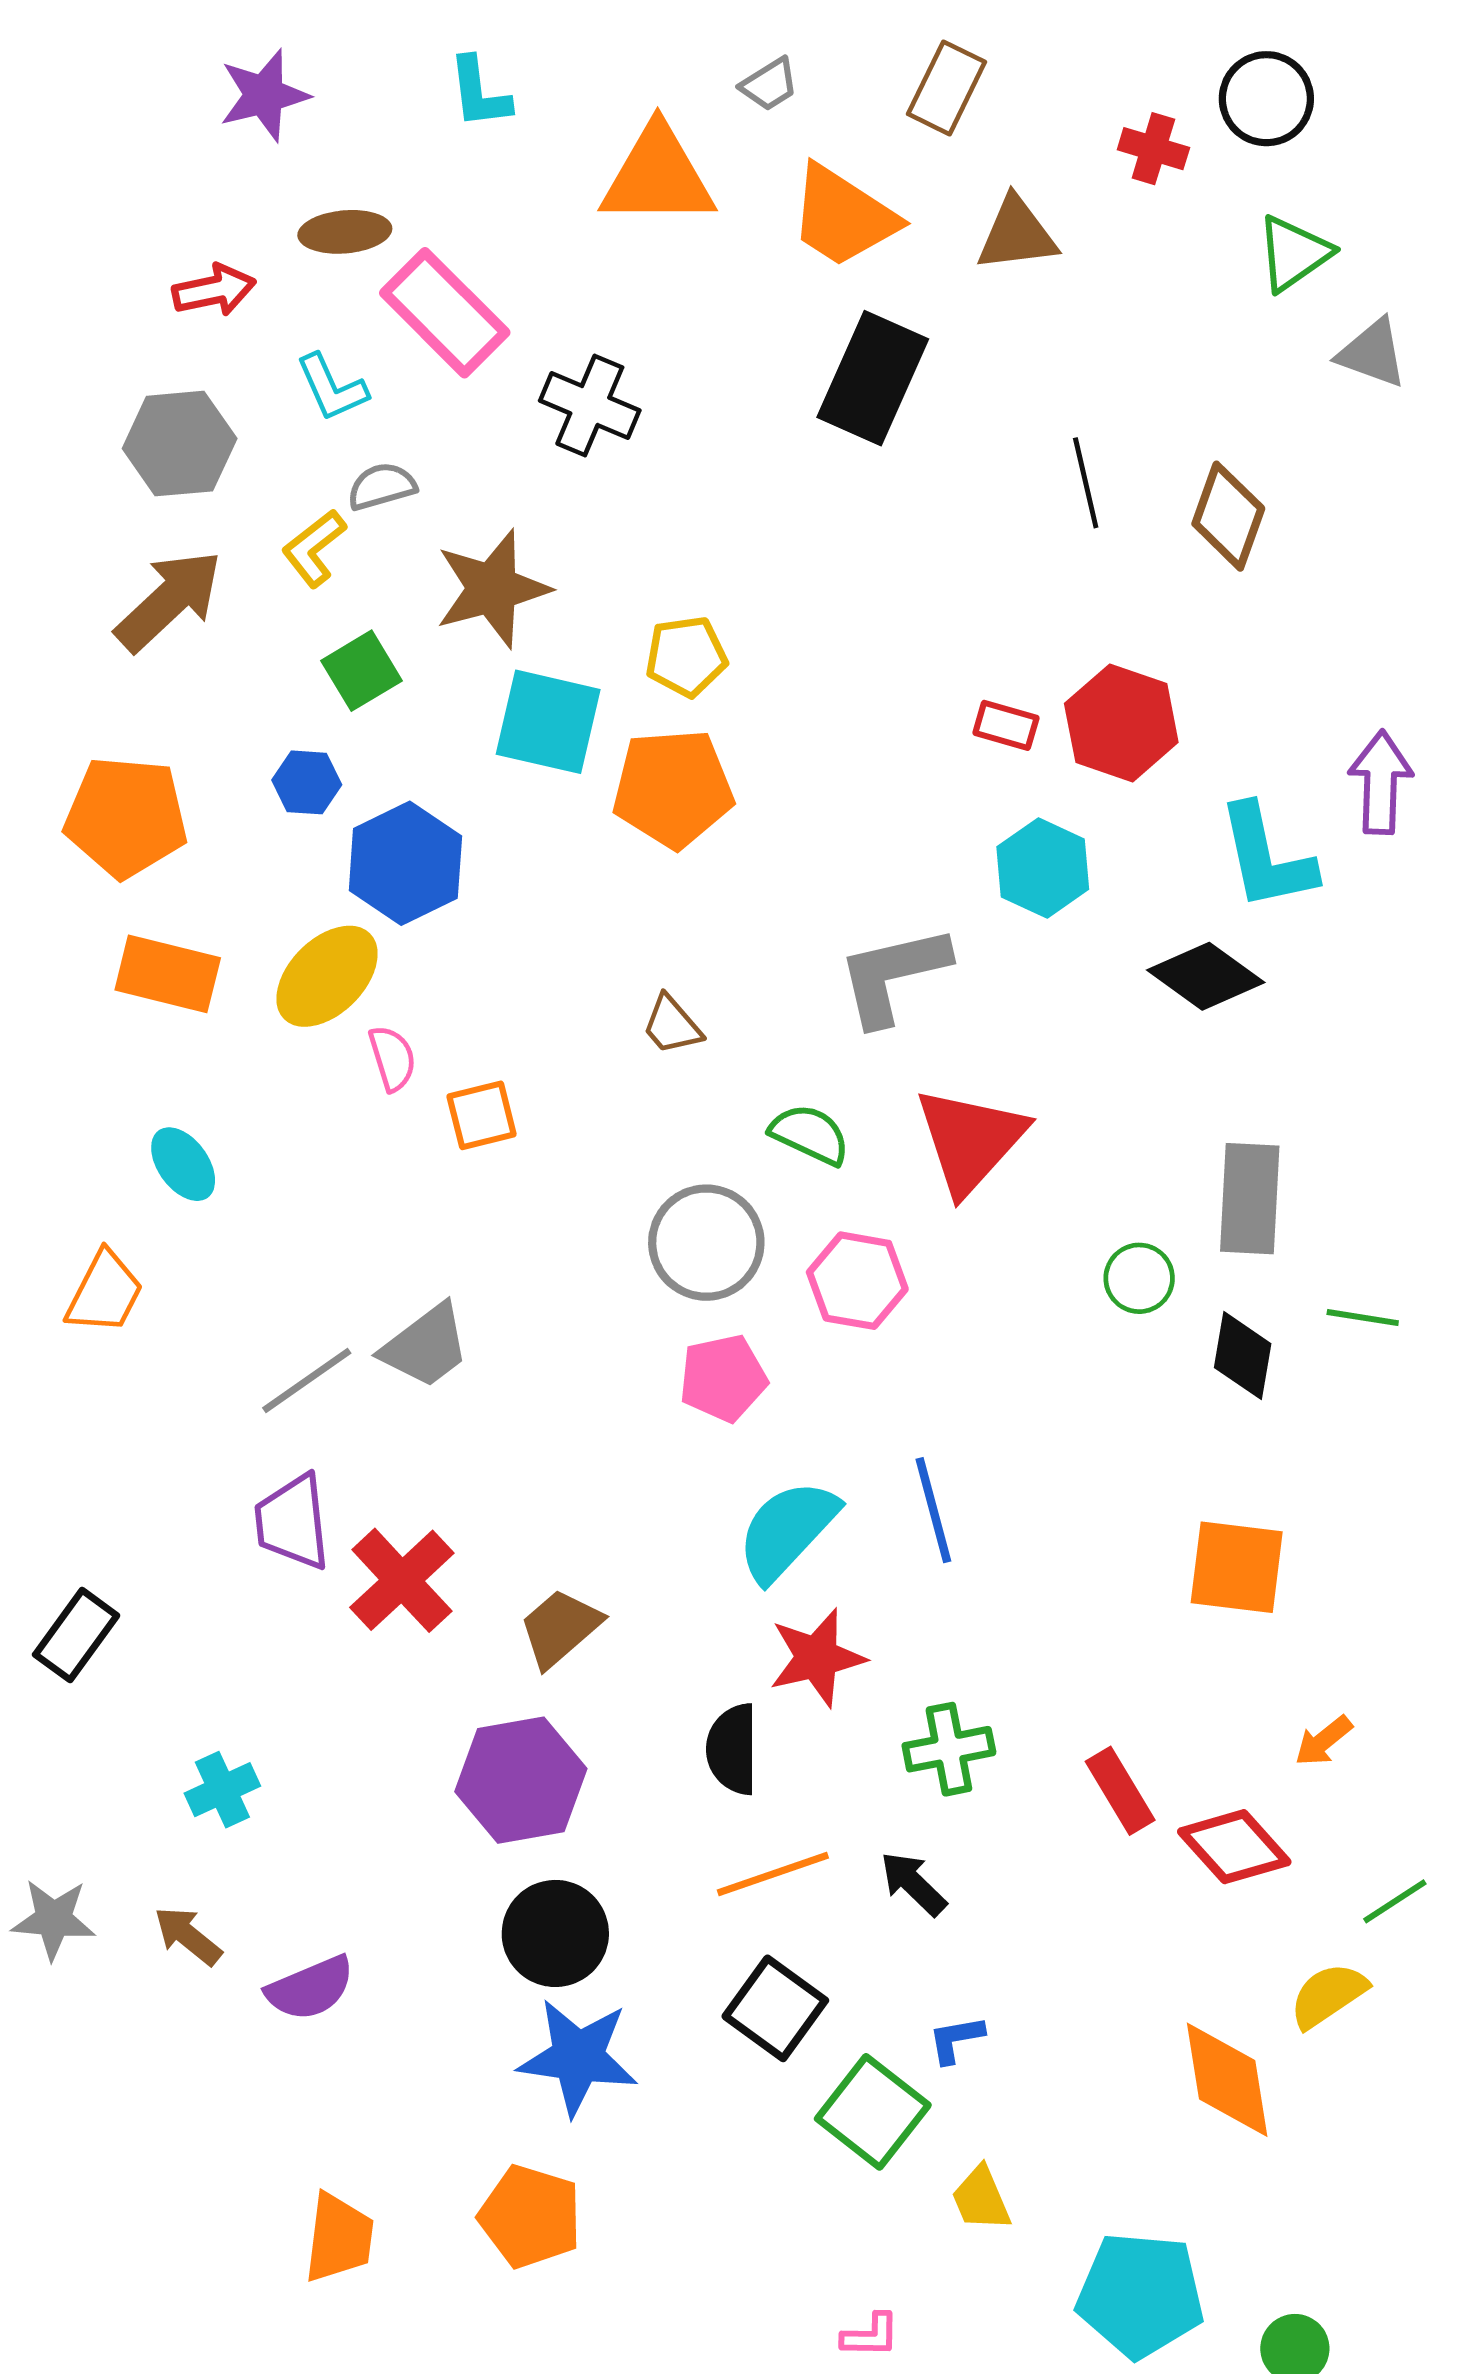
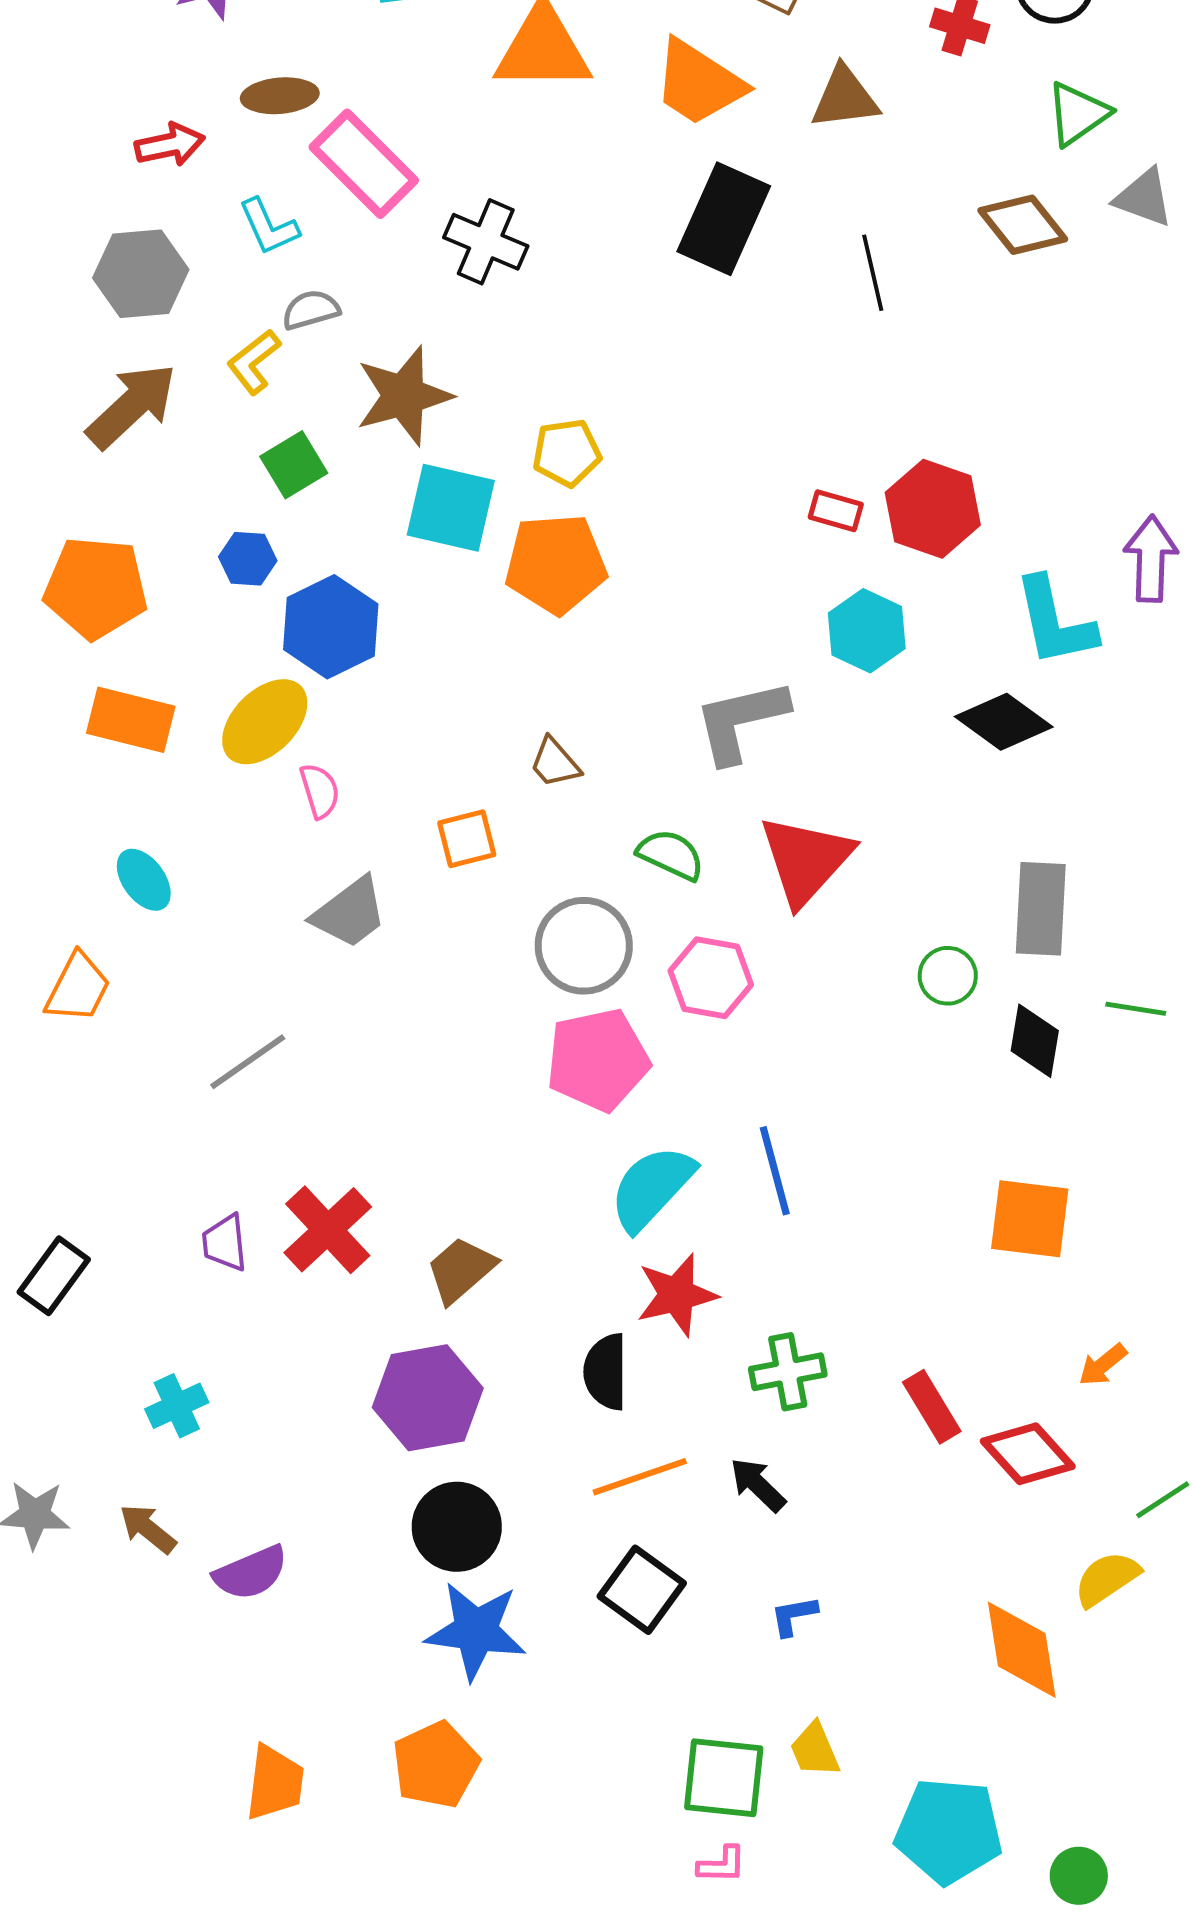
black line: (1086, 483) -> (873, 273), moved
brown diamond: (1228, 516) -> (1023, 225), moved, turned -58
orange square: (482, 1115) -> (467, 839), moved
gray trapezoid: (426, 1346) -> (350, 913), moved
pink pentagon: (723, 1378) -> (598, 1060), size x1.4
purple trapezoid: (293, 1522) -> (225, 1243), moved, size x0.7
green square: (873, 2112) -> (724, 1778), moved, turned -32
orange pentagon: (530, 2216) -> (436, 1765), turned 30

